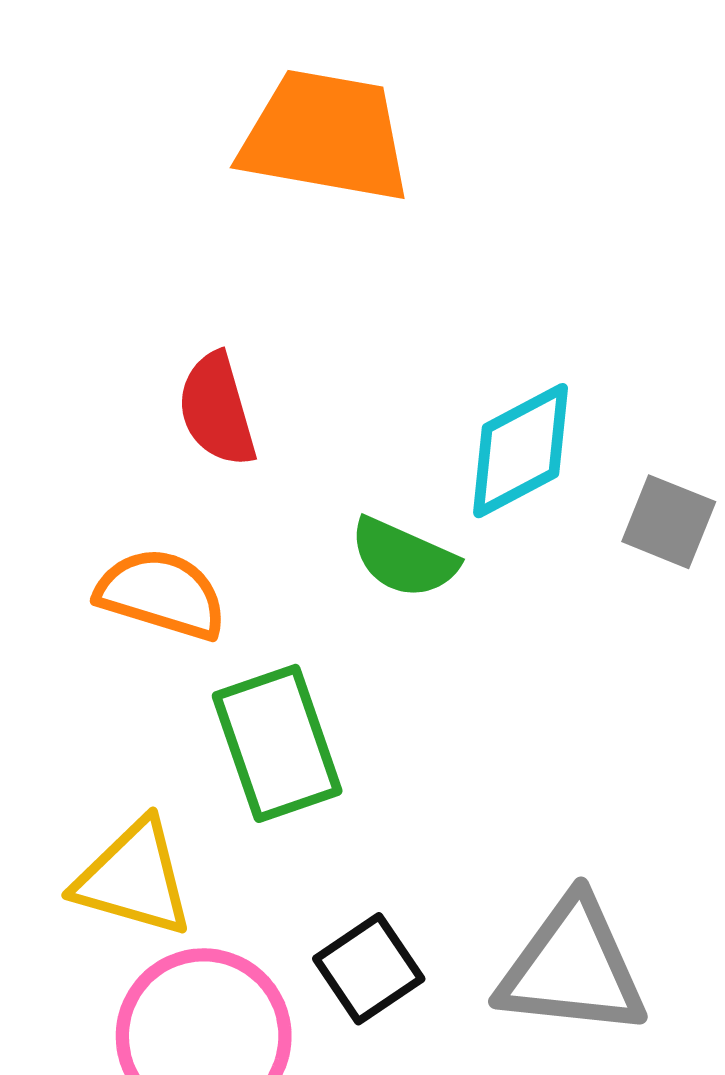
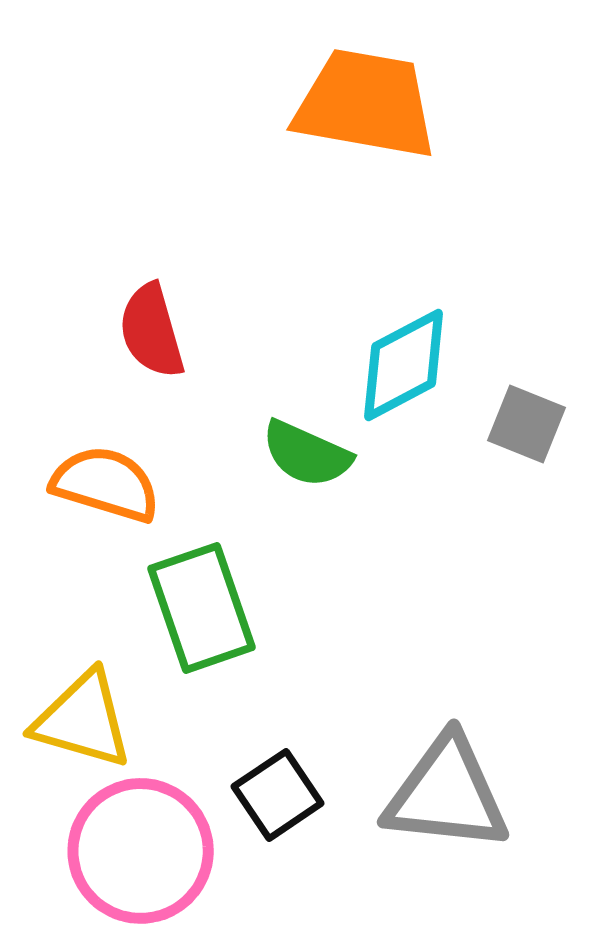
orange trapezoid: (325, 136) -> (366, 104), moved

